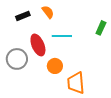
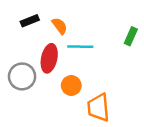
orange semicircle: (48, 12) -> (60, 26), moved
red ellipse: (38, 45) -> (49, 58), turned 35

